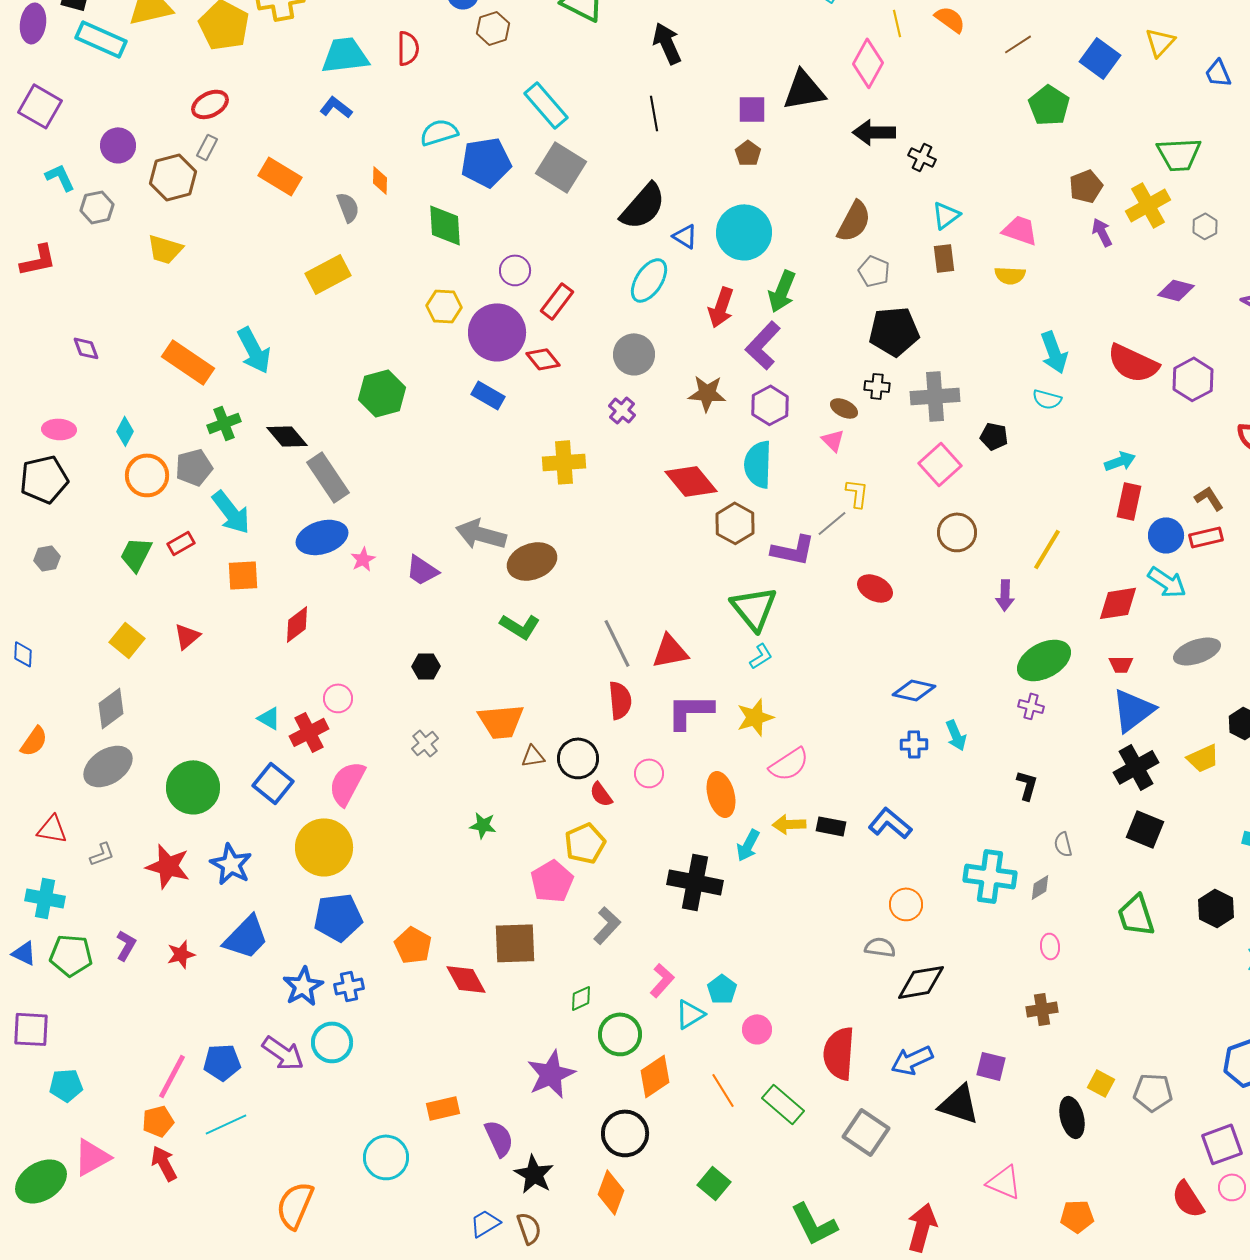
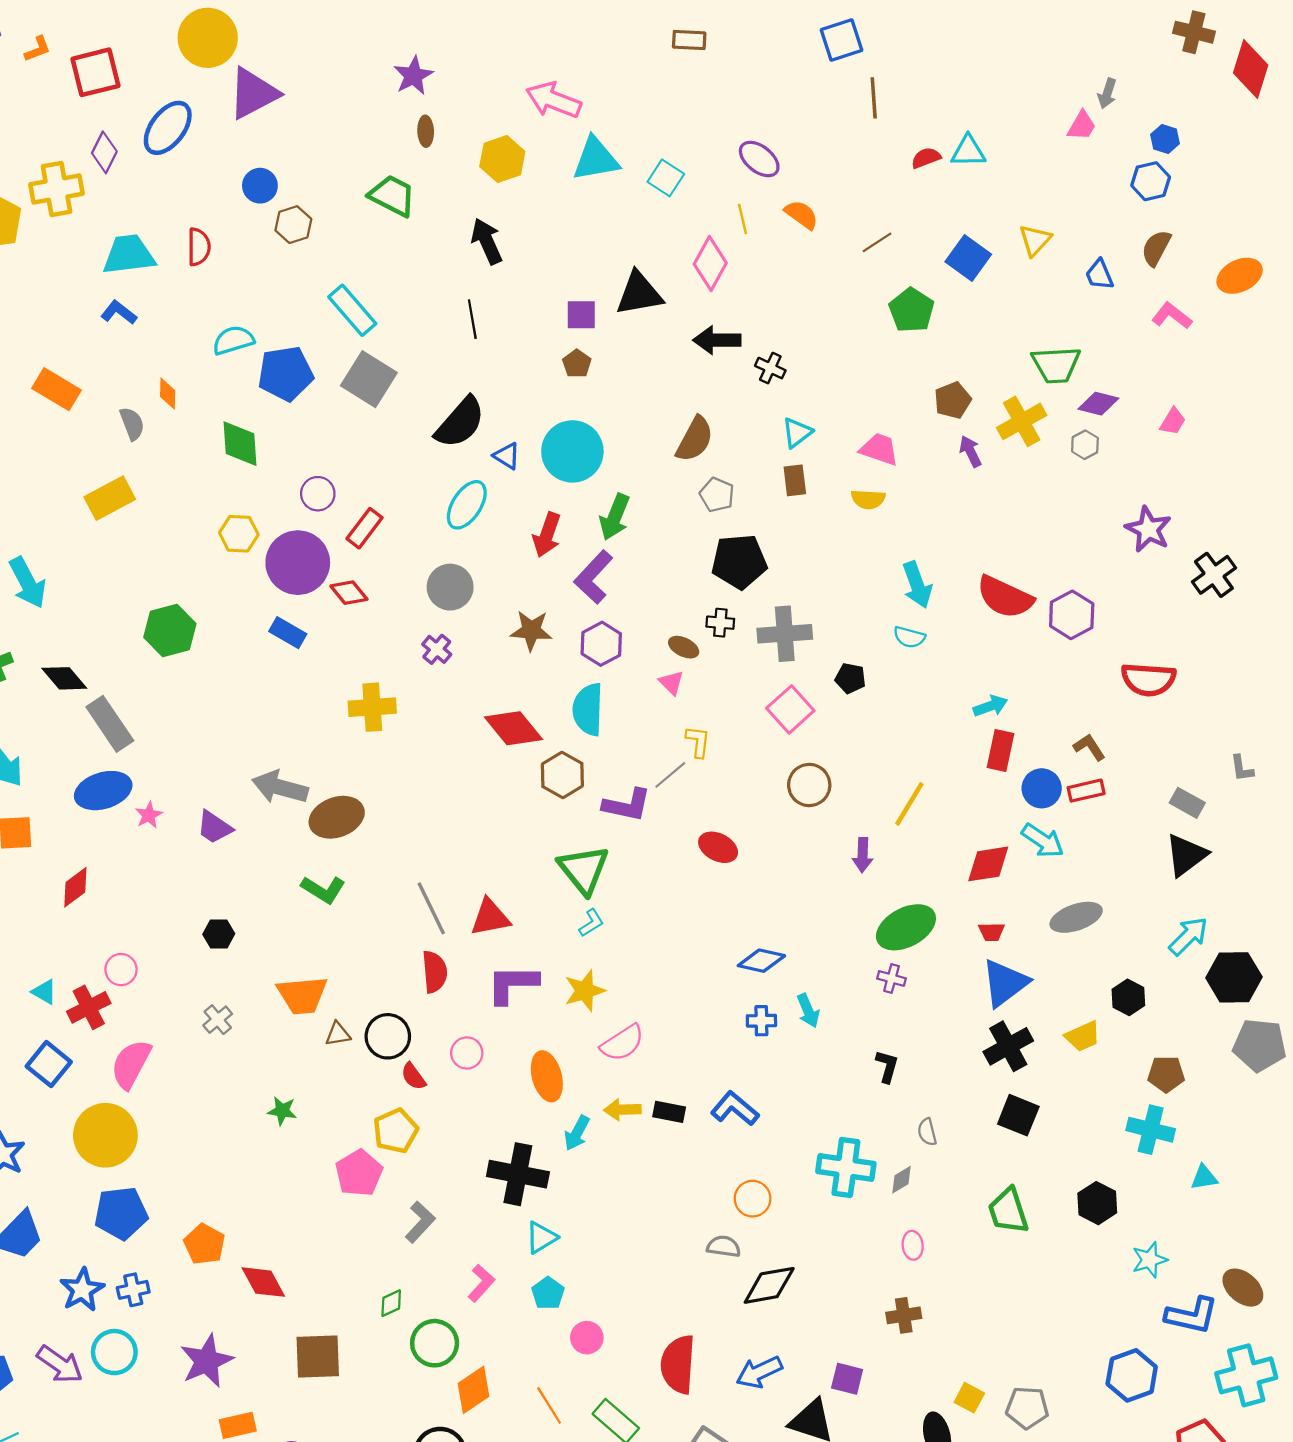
purple diamond: (1176, 290) -> (1098, 404), moved
brown square: (515, 943) -> (318, 1357), moved
cyan triangle: (690, 1014) -> (541, 1238), moved
purple star: (551, 1074) -> (207, 1361), moved

